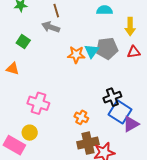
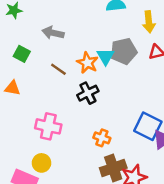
brown line: (56, 11) -> (58, 69), moved, turned -32
orange star: (76, 55) -> (87, 63), turned 30
black cross: (112, 97) -> (88, 93), moved

